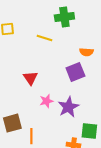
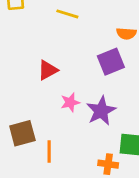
red triangle: (30, 78) -> (48, 70), turned 35

